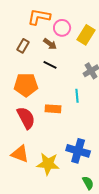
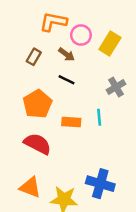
orange pentagon: (26, 85) -> (37, 104), turned -30
orange rectangle: (53, 109) -> (71, 122), moved
red semicircle: (26, 118) -> (37, 144), turned -35

